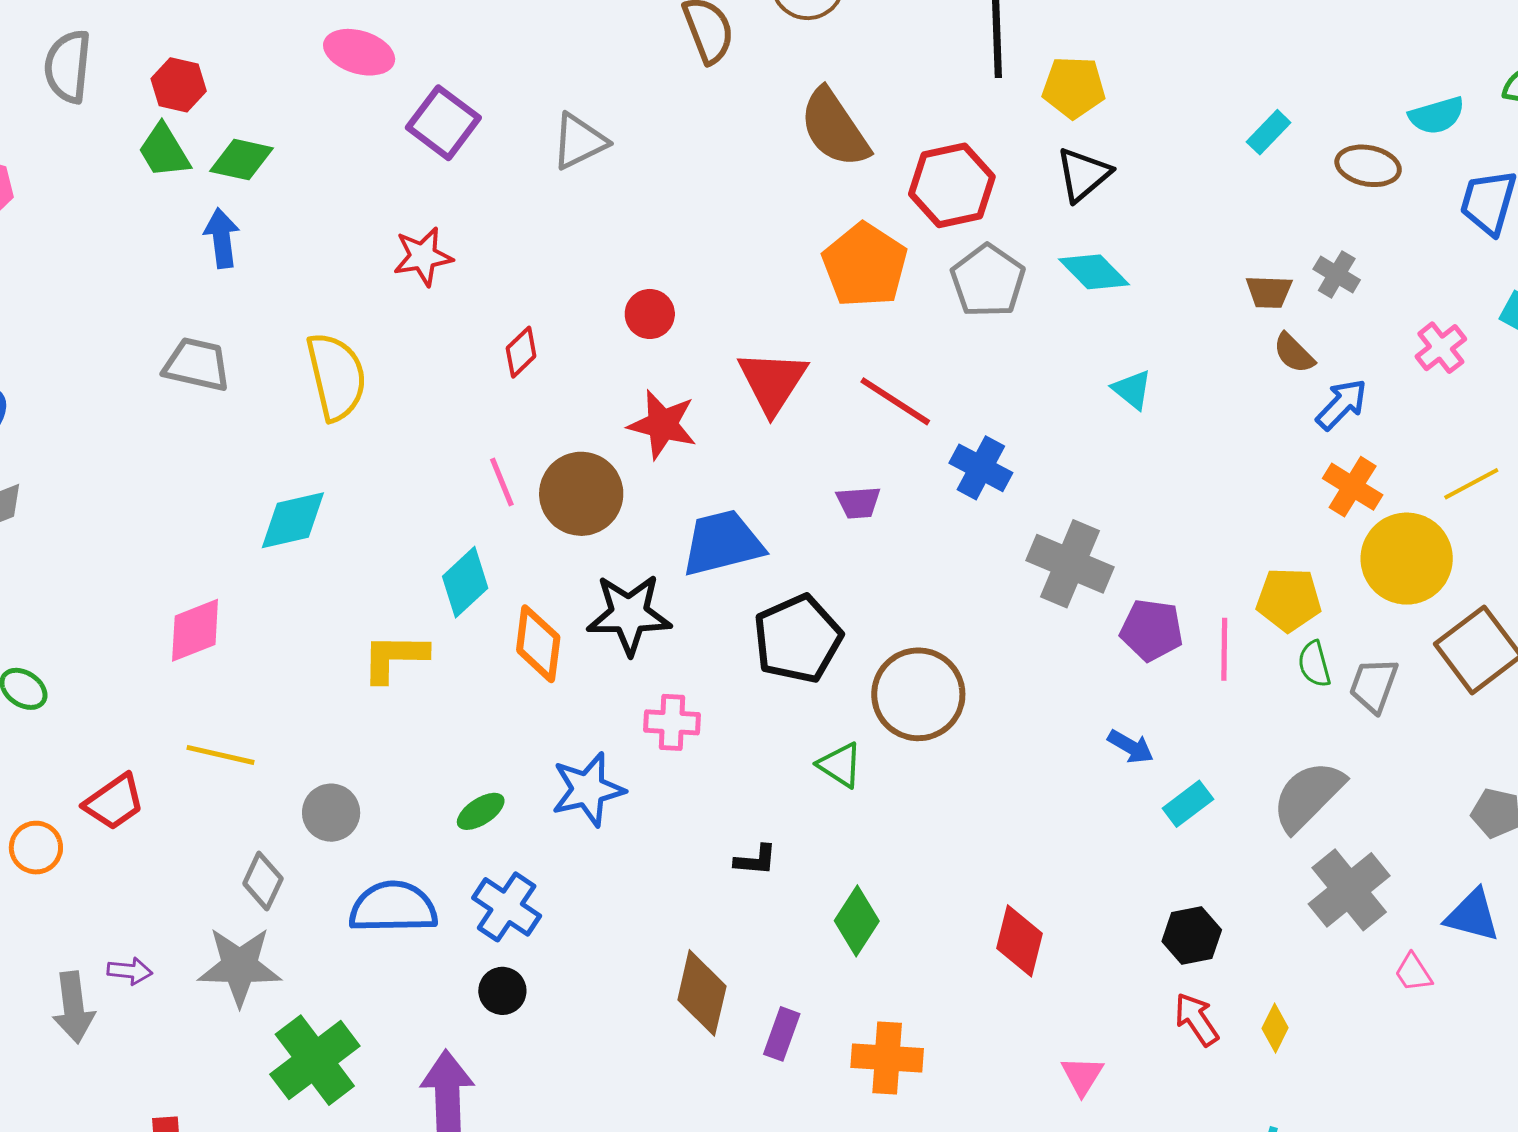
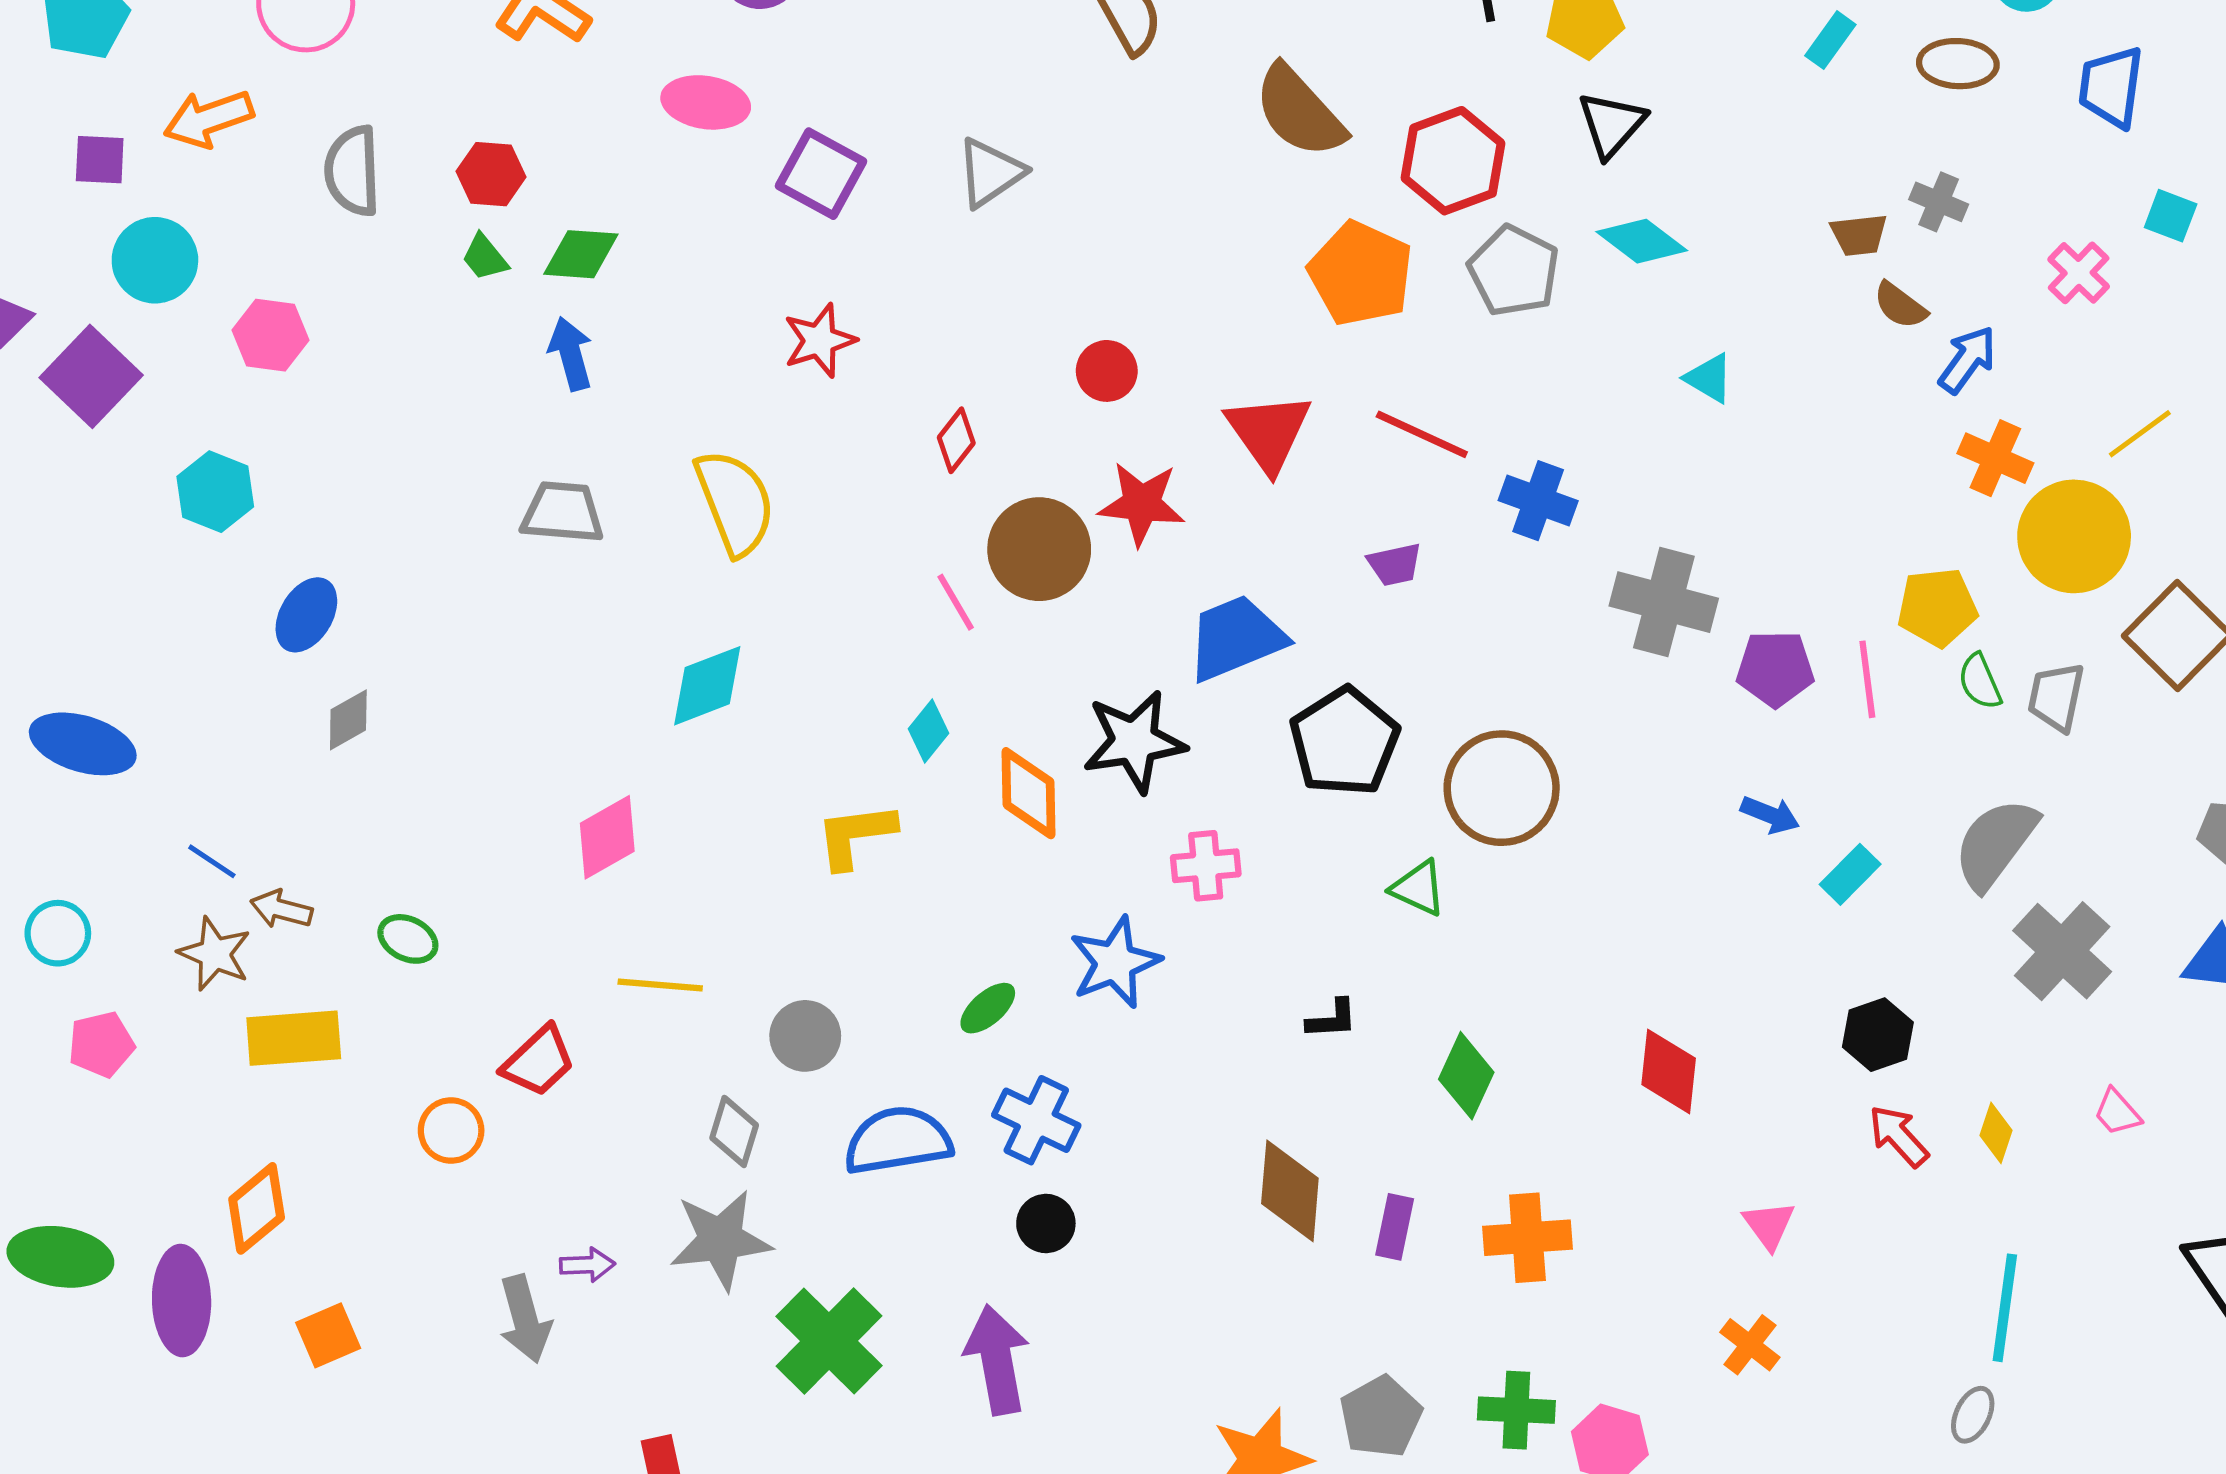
green trapezoid: (164, 151) -> (485, 257), size x0.7
brown circle: (581, 494) -> (1039, 549), moved
cyan diamond: (465, 582) -> (929, 731), size x0.7
pink trapezoid: (1413, 973) -> (2117, 1112), moved

